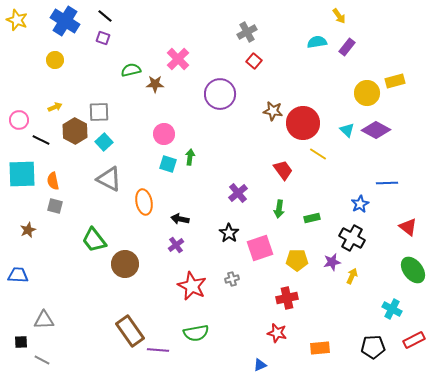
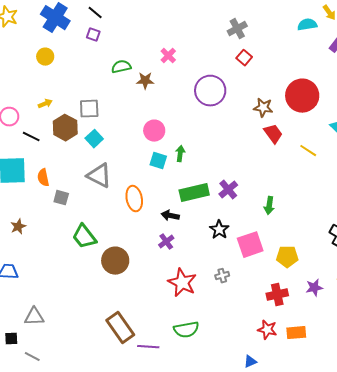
cyan semicircle: (317, 42) -> (307, 25), moved
pink cross: (178, 59) -> (168, 56), size x0.7
red circle: (303, 123) -> (302, 96), moved
red trapezoid: (283, 170) -> (273, 134), moved
gray square: (55, 206) -> (61, 198), moved
green rectangle: (312, 218) -> (194, 193), moved, size x1.8
purple star: (332, 262) -> (314, 288), moved
orange rectangle: (320, 348) -> (296, 333), moved

